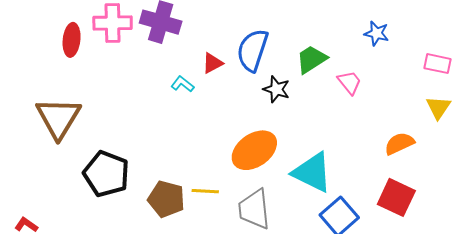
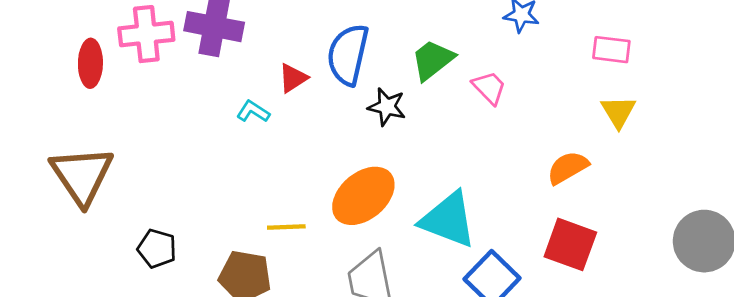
black pentagon: (106, 174) -> (157, 249), size x0.6
yellow line: (205, 191) -> (286, 227), moved

